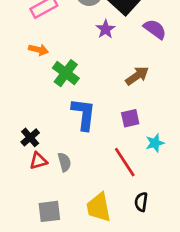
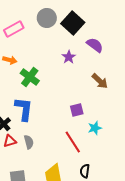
purple star: (106, 29) -> (69, 57), moved
brown arrow: (137, 76) -> (100, 81), moved, turned 78
blue L-shape: (84, 114) -> (24, 109), moved

